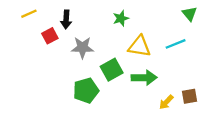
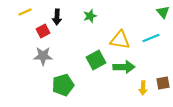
green star: (121, 18) -> (90, 16), moved
gray star: (82, 47) -> (43, 56), moved
green pentagon: (86, 91) -> (63, 85), moved
yellow arrow: (166, 102) -> (143, 88), turned -40

